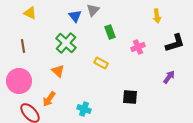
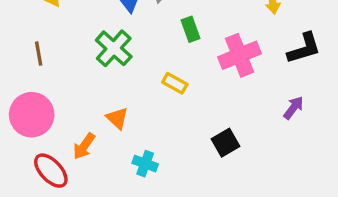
pink cross: (138, 47) -> (239, 55), size x1.6
orange triangle: (58, 71) -> (117, 118), moved
black square: (130, 97) -> (225, 143), turned -35

